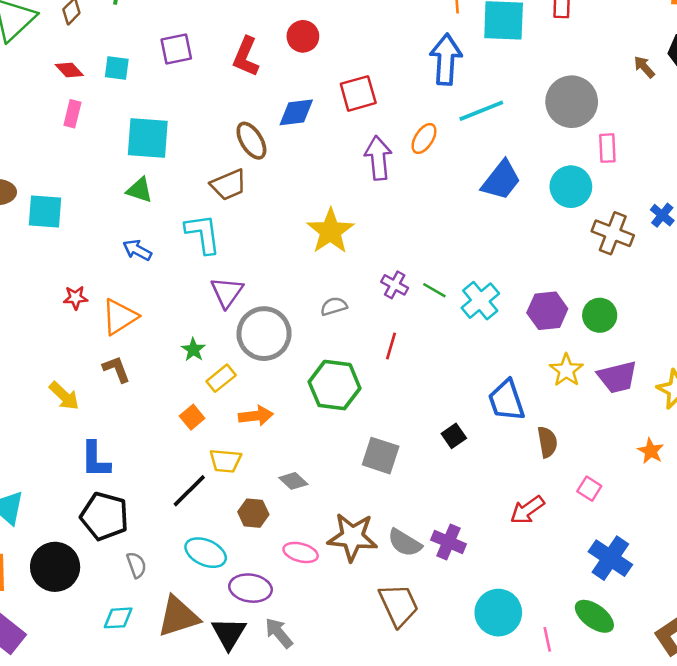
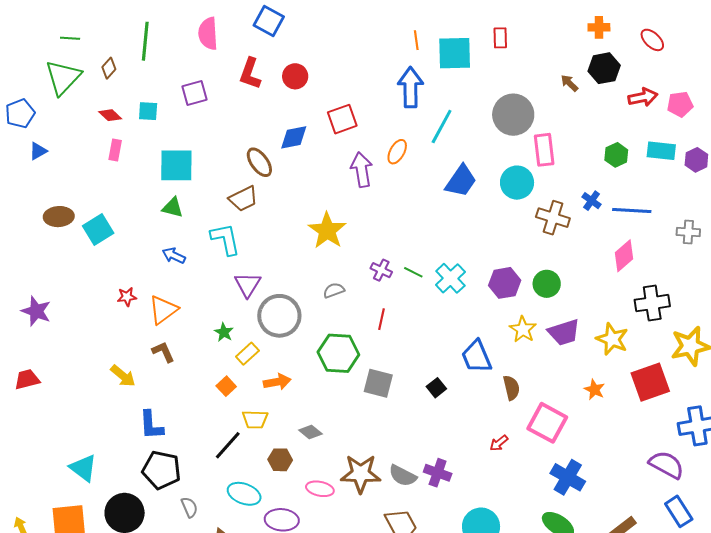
red L-shape: (246, 57) -> (250, 73), moved
cyan line: (481, 111) -> (442, 126), turned -36
pink rectangle: (607, 148) -> (544, 150), size x1.4
cyan square: (45, 211) -> (98, 230), turned -32
gray square: (381, 456) -> (378, 383), moved
pink square: (589, 489) -> (547, 423), size x2.0
red arrow: (527, 510) -> (499, 443), size x0.7

